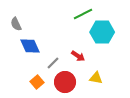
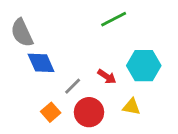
gray semicircle: (16, 24) -> (22, 33), size x1.5
cyan hexagon: (102, 32) -> (144, 66), moved

